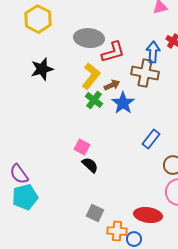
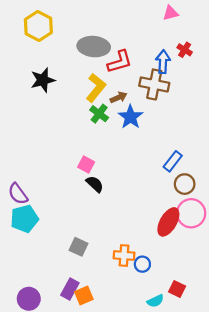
blue rectangle: (151, 139) -> (173, 161), moved
gray square: (95, 213) -> (79, 247), moved
red ellipse: (148, 215) -> (168, 222), moved, turned -68

